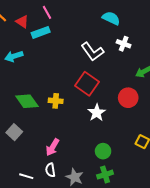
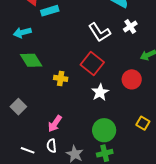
white cross: (124, 44) -> (130, 26), turned 32
green diamond: (27, 101) -> (31, 60), moved
green circle: (103, 151) -> (104, 130), size x1.5

